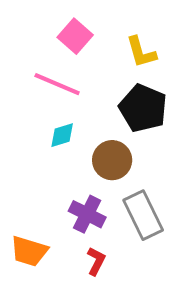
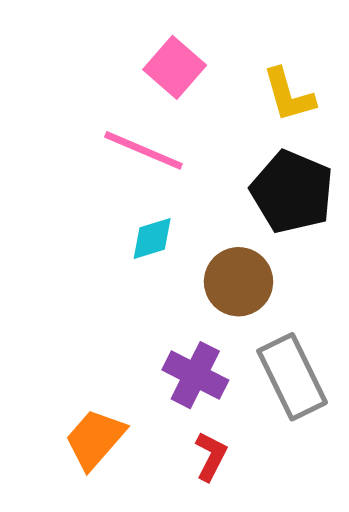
orange trapezoid: (29, 251) -> (95, 439), turned 114

